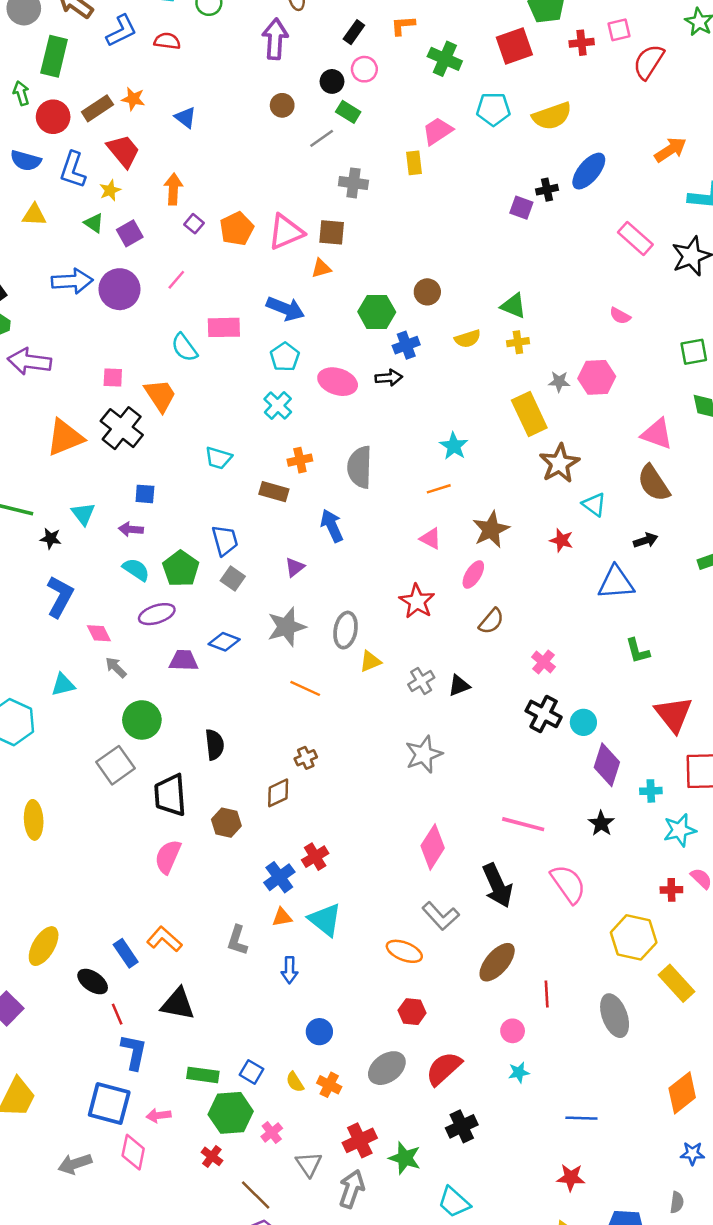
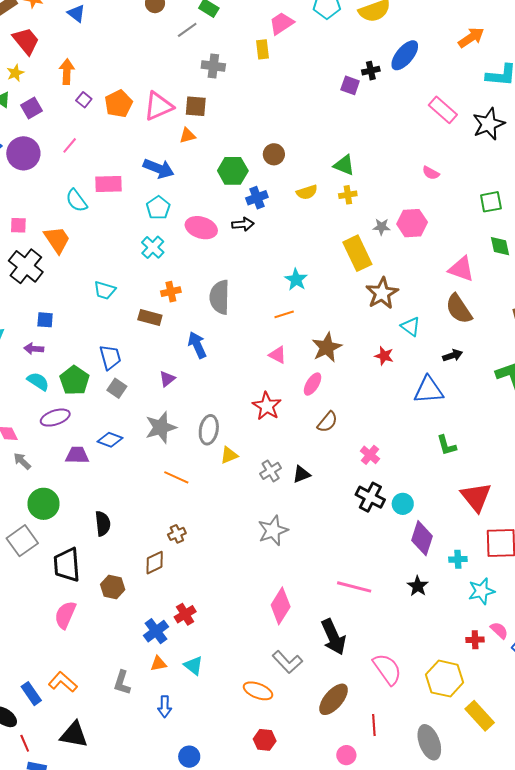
pink semicircle: (568, 884) -> (387, 669), moved
cyan triangle: (325, 920) -> (193, 666), size x0.7

